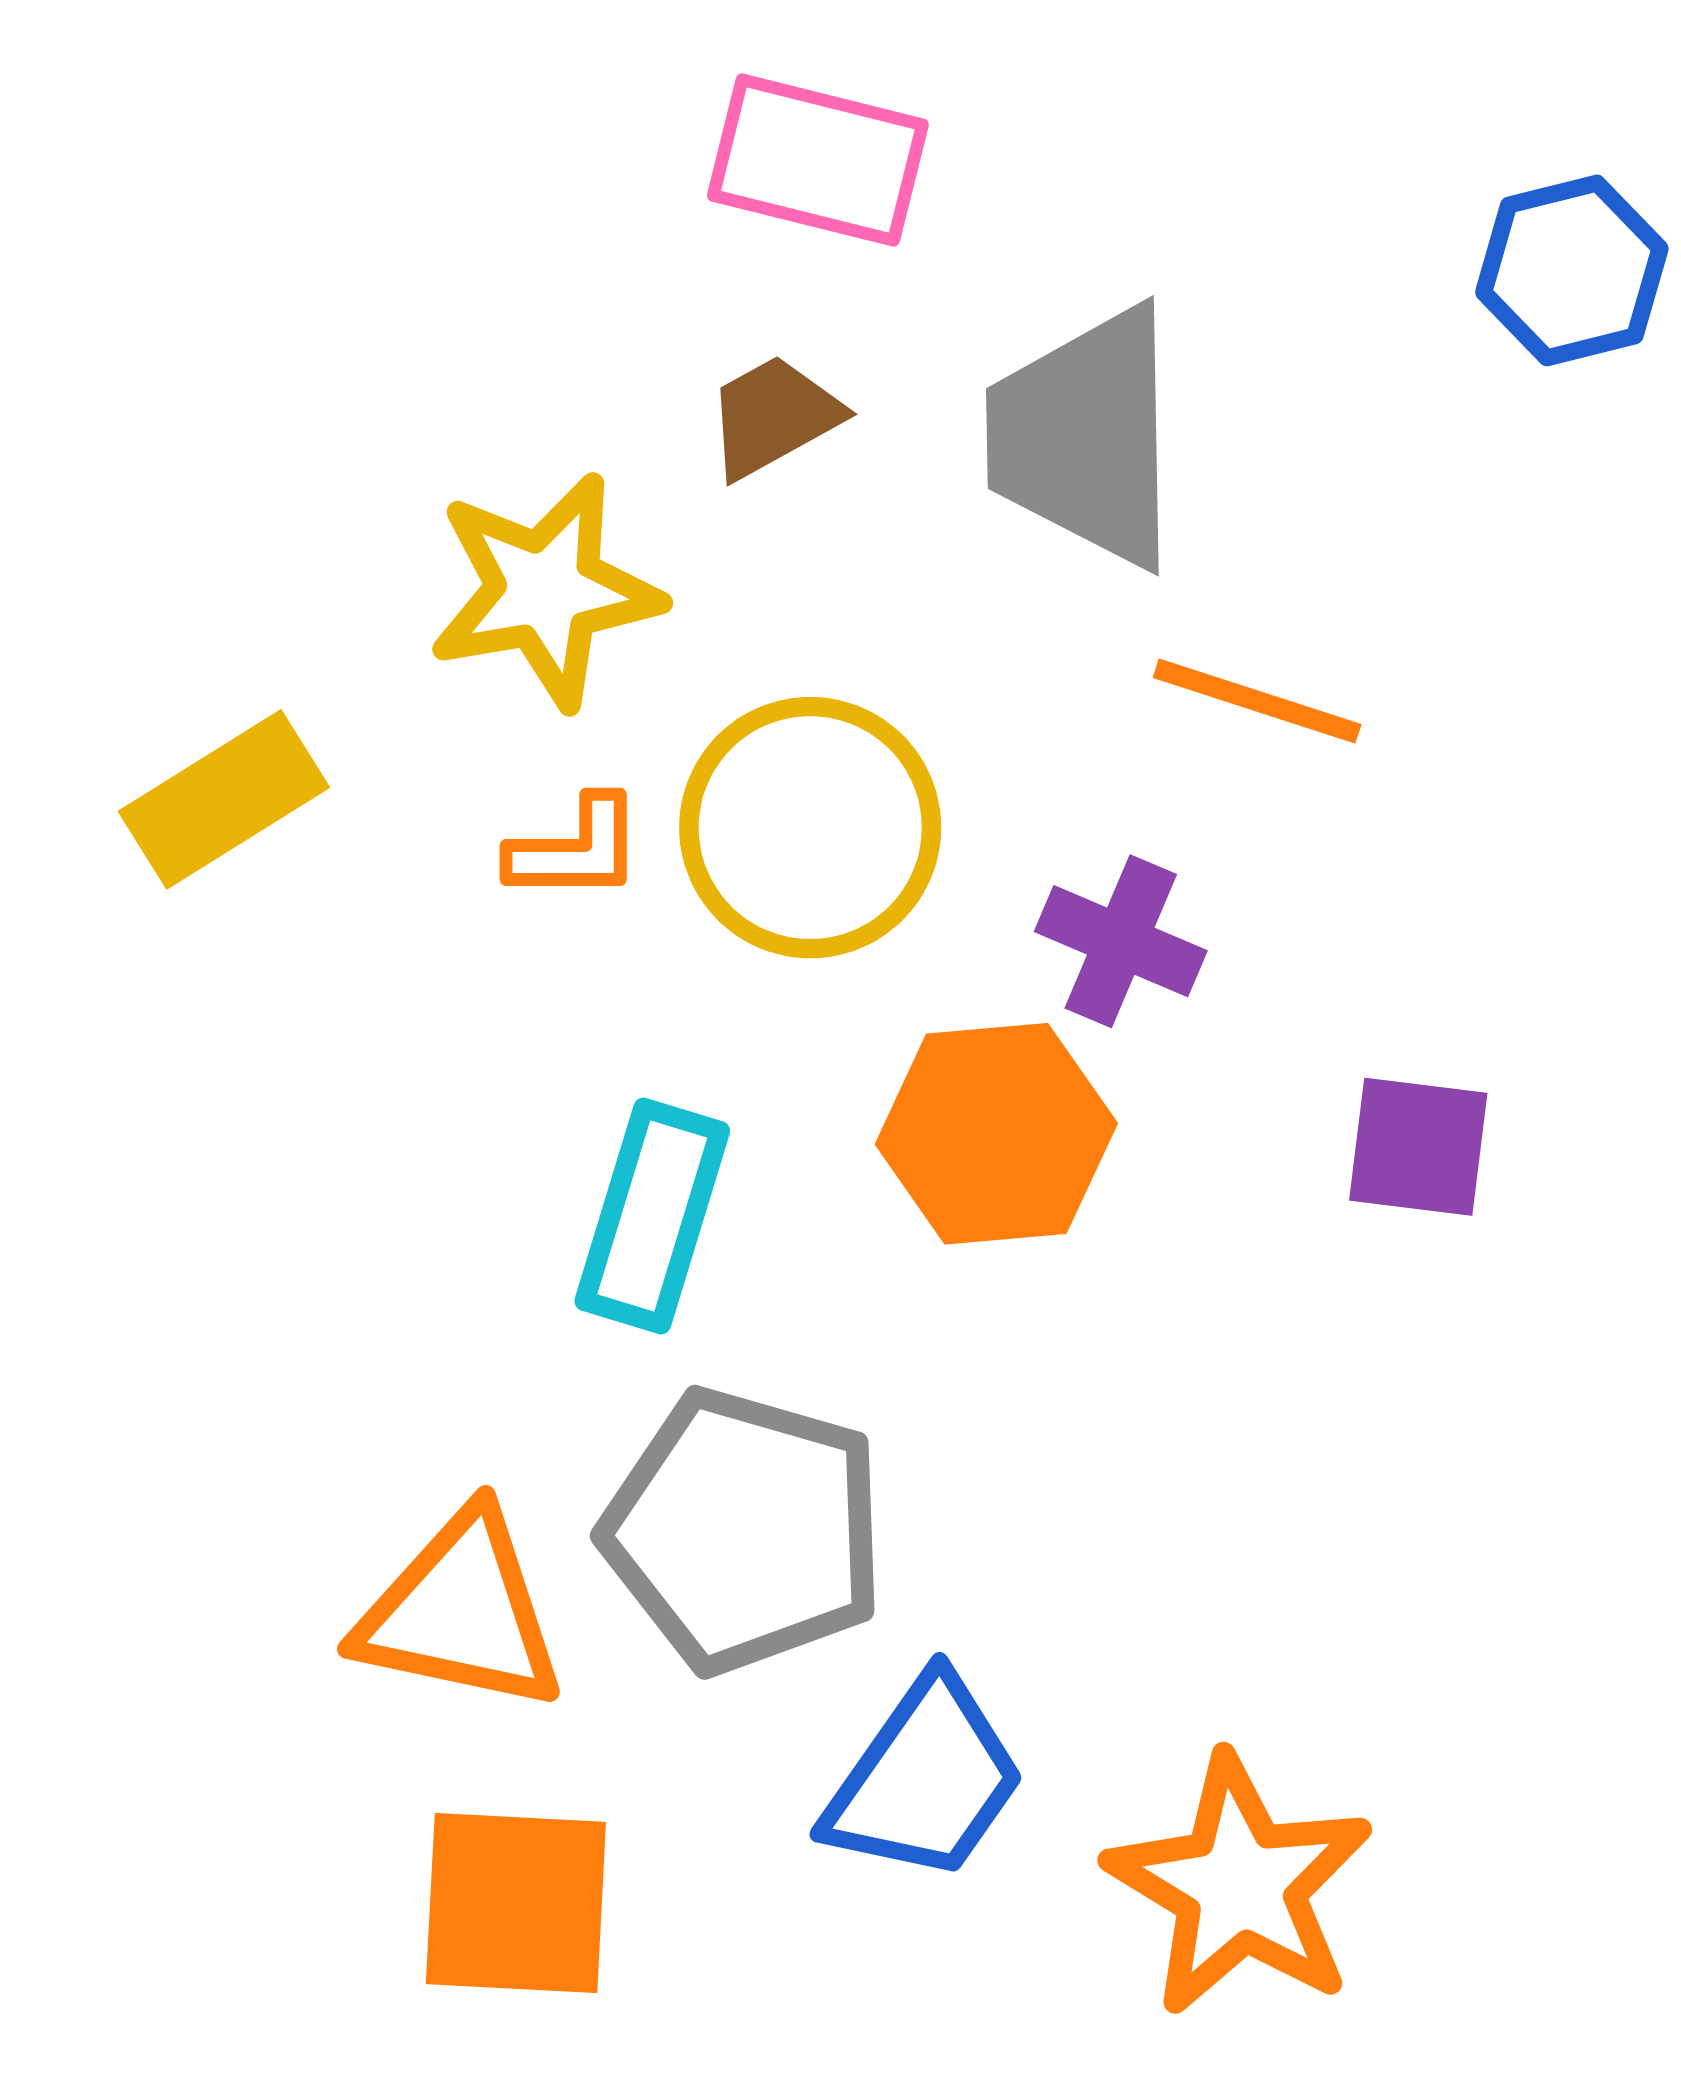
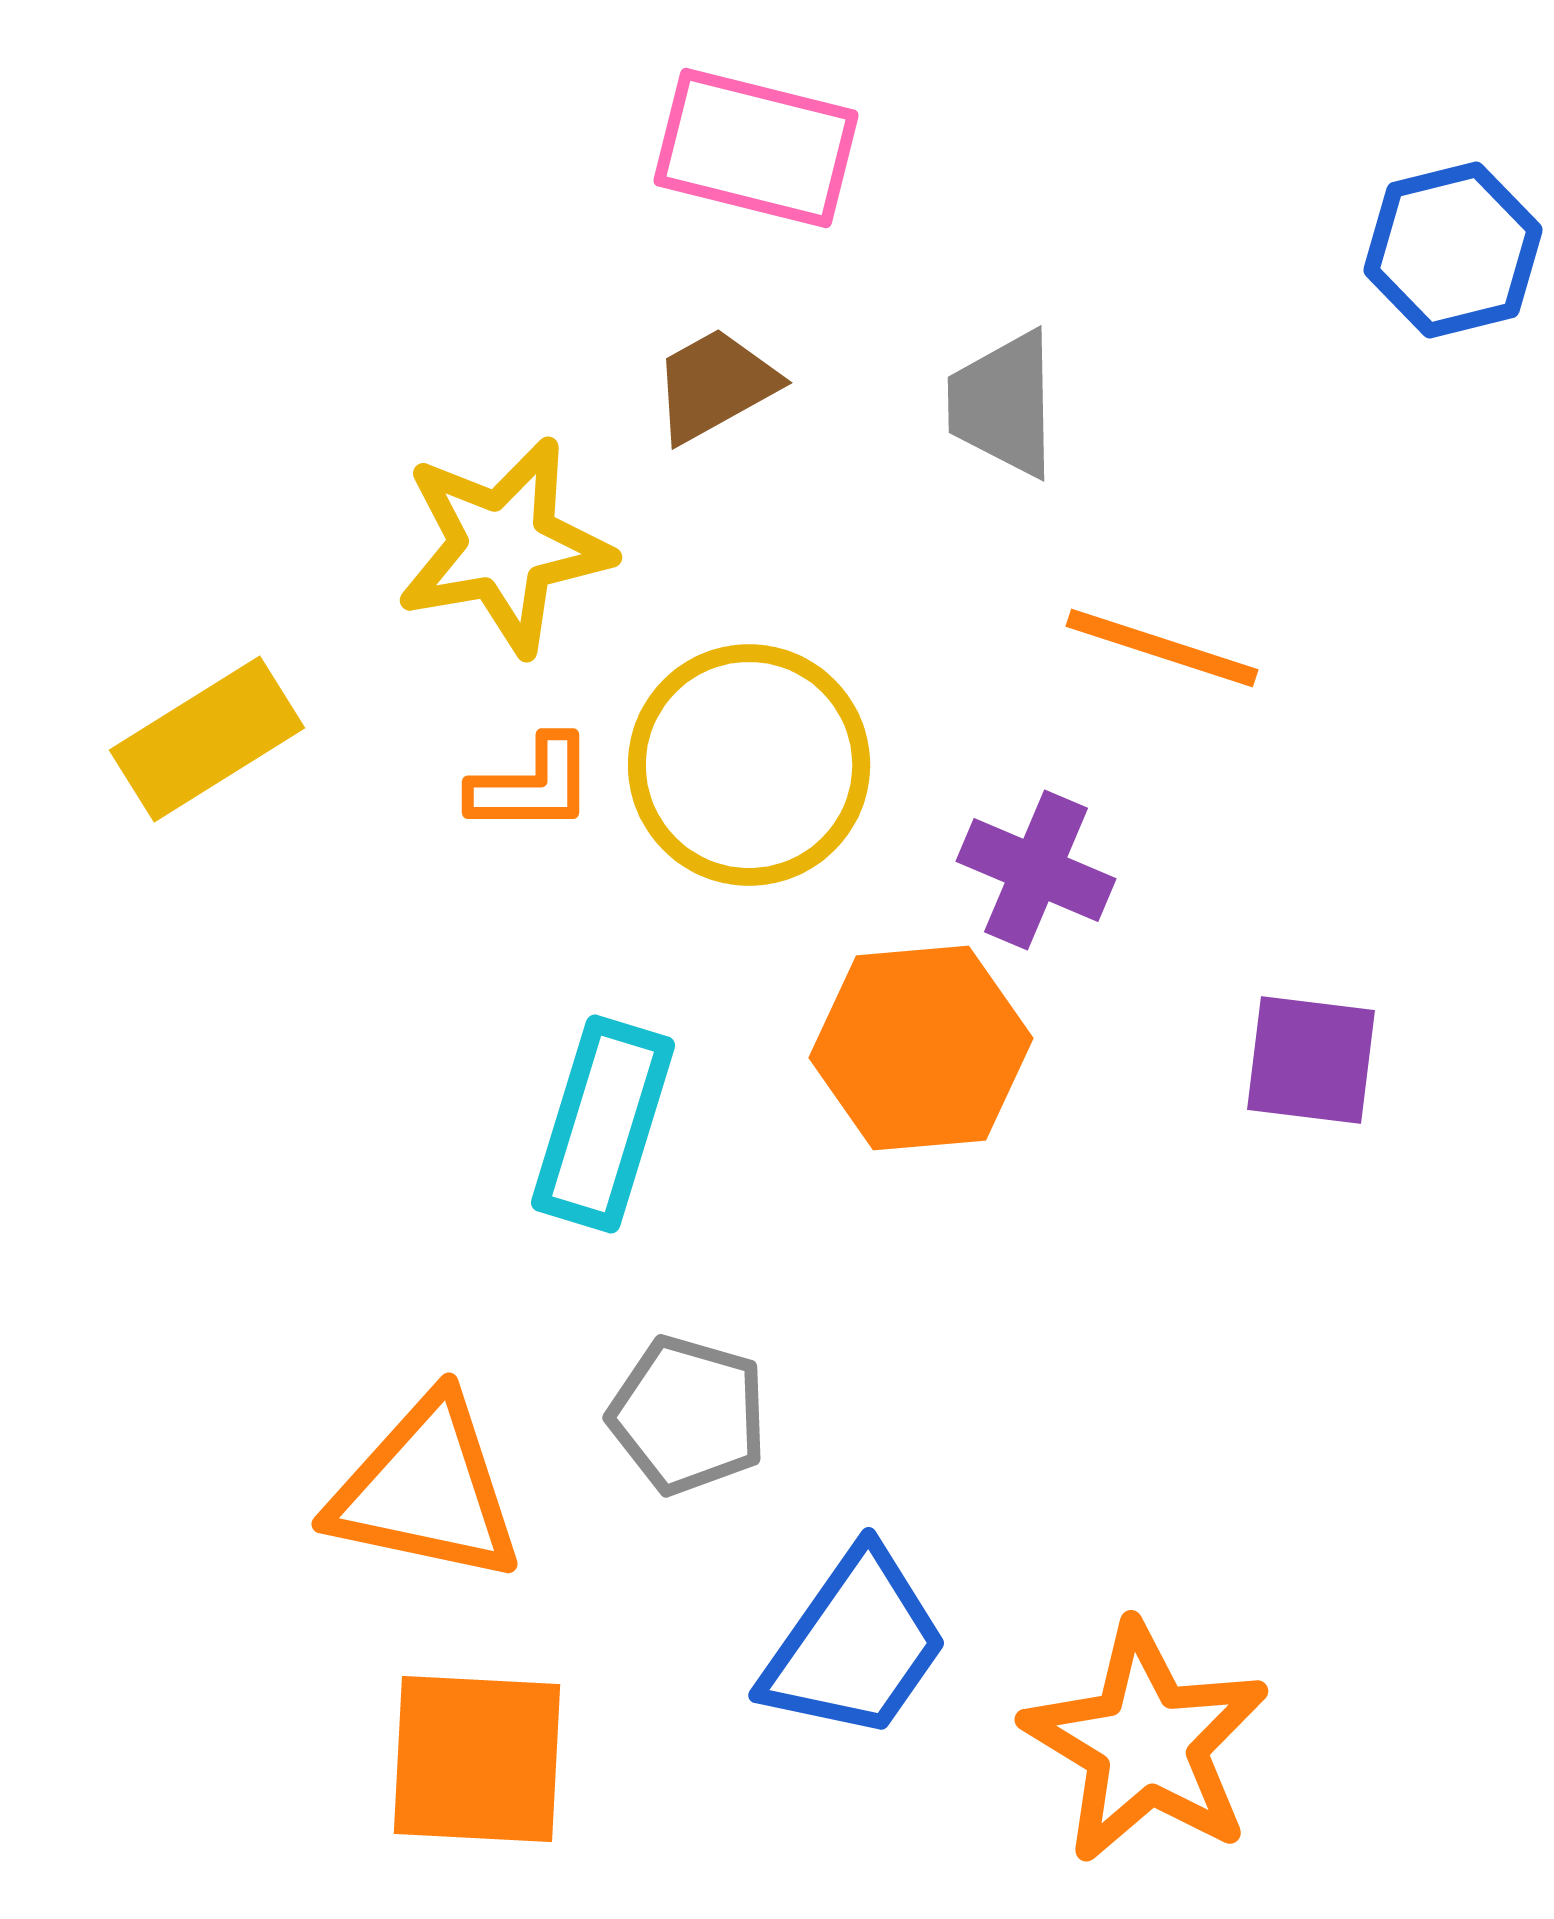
gray trapezoid: (1085, 437) -> (1003, 404), size x0.6
gray pentagon: (744, 1531) -> (688, 1415), size x0.6

